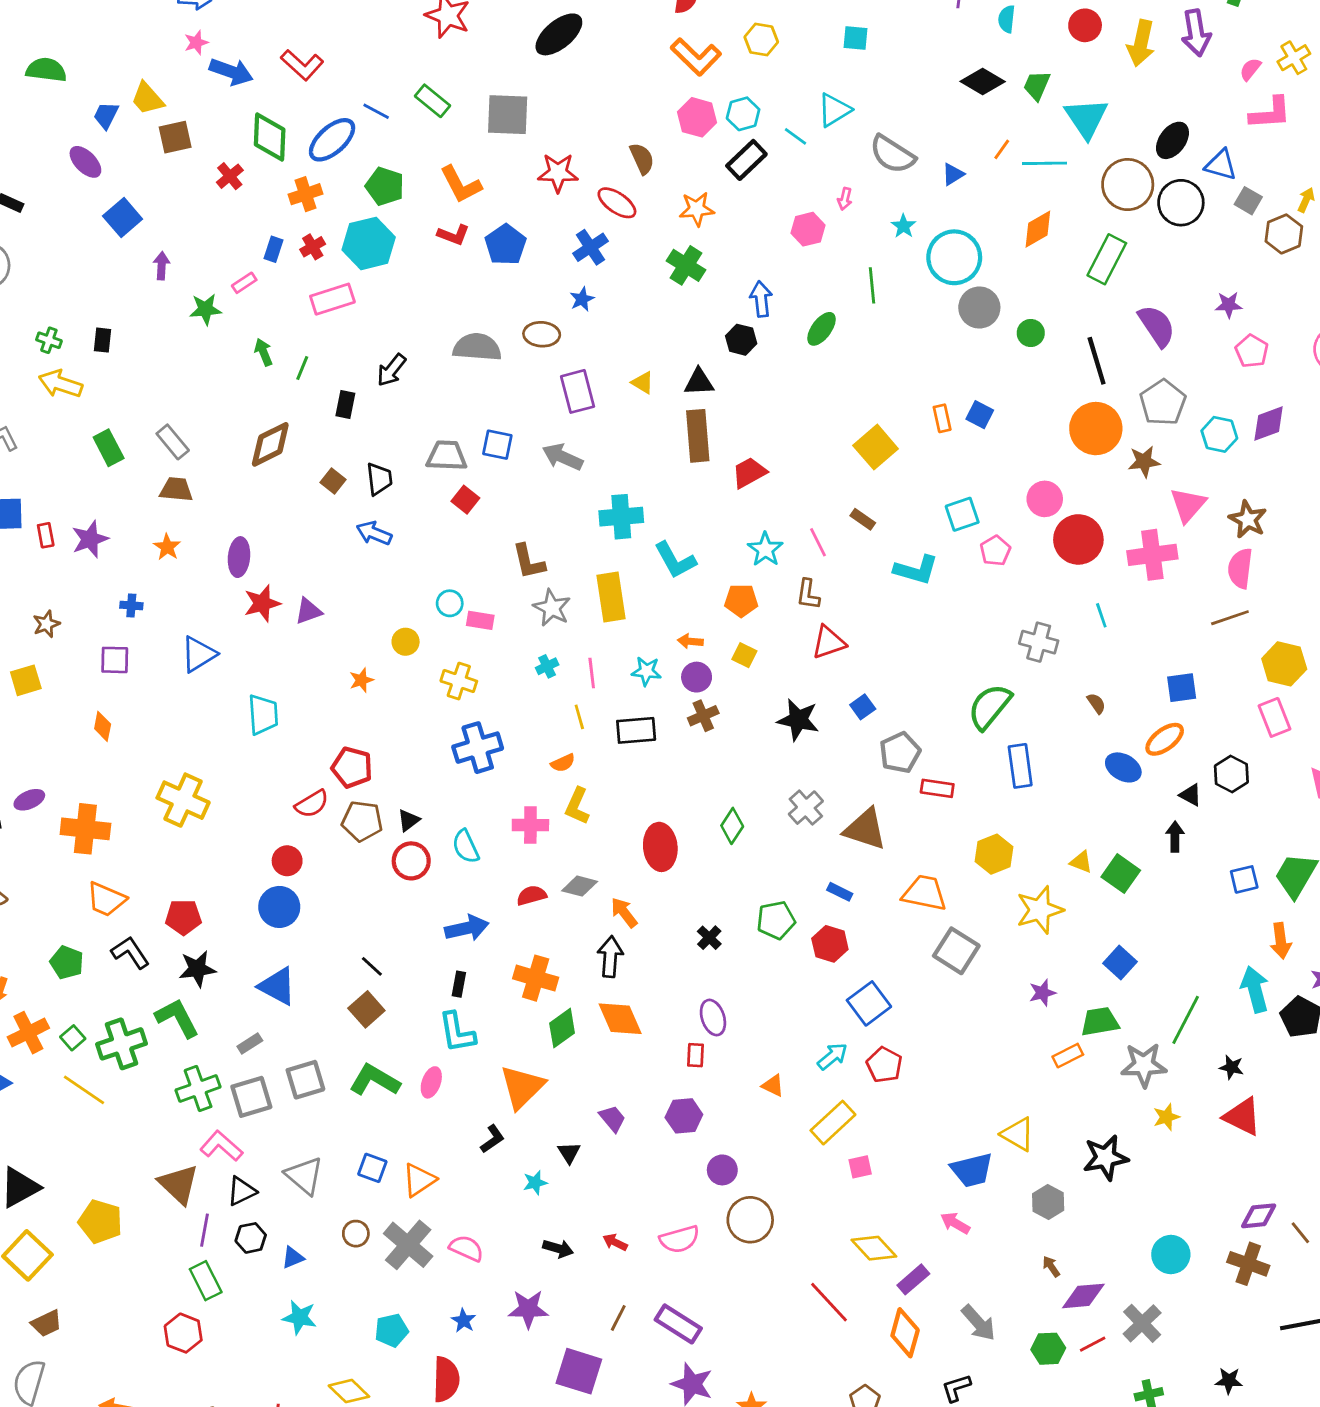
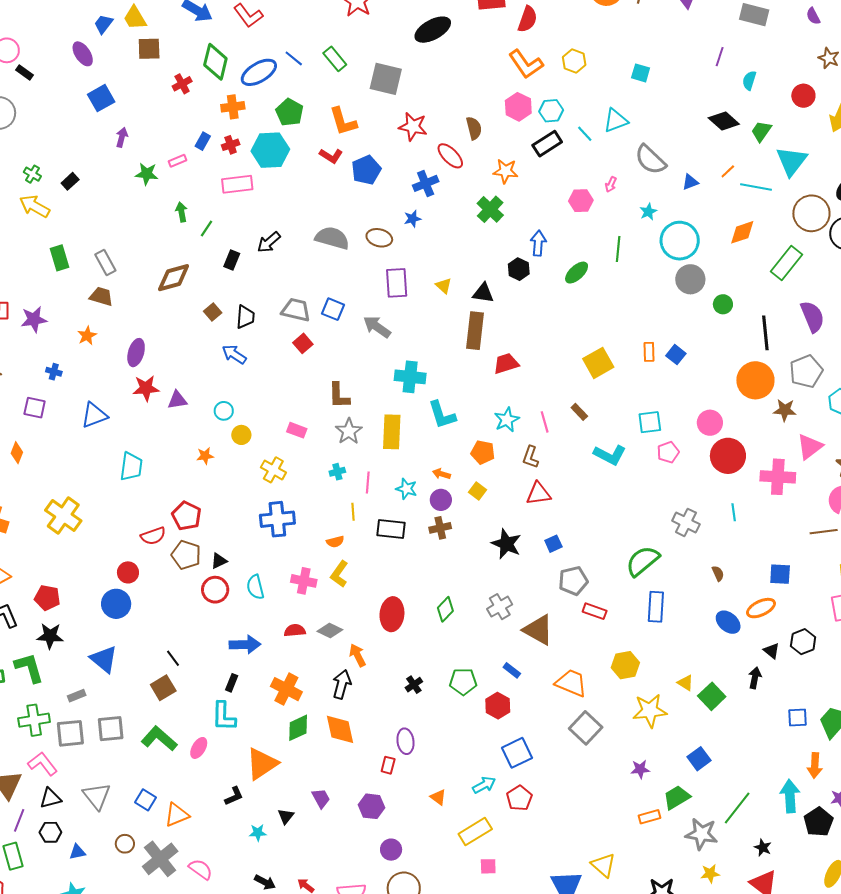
black rectangle: (102, 340) -> (70, 181), turned 30
cyan circle: (450, 603) -> (224, 411), moved
green trapezoid: (1100, 1022) -> (677, 797), turned -32

